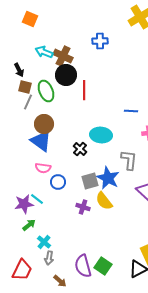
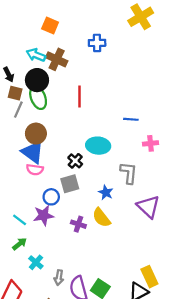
orange square: (30, 19) -> (50, 25), moved
black circle: (66, 75) -> (37, 80), moved
pink semicircle: (43, 168) -> (35, 170), moved
blue star: (108, 178) -> (106, 192), size x0.6
gray square: (90, 181) -> (70, 184), moved
cyan line: (37, 199) -> (20, 220), moved
purple star: (24, 204) -> (44, 215), moved
gray arrow: (49, 258) -> (59, 278), moved

